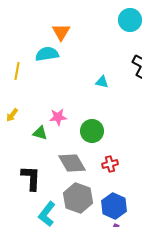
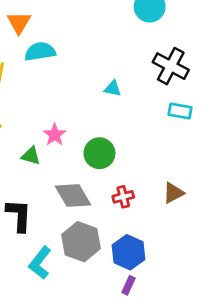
orange triangle: (61, 32) -> (19, 22), moved
pink star: (58, 117) -> (55, 135), turned -30

